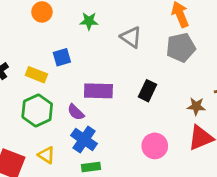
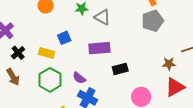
gray triangle: (131, 37) -> (102, 17), moved
purple rectangle: (98, 91) -> (99, 48), moved
black rectangle: (147, 91) -> (120, 69), moved, turned 56

